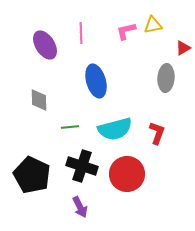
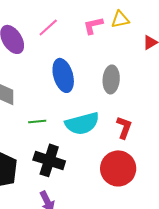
pink line: (81, 33) -> (48, 27), turned 50
gray ellipse: (166, 78) -> (111, 79), moved
red circle: (127, 174) -> (118, 168), moved

